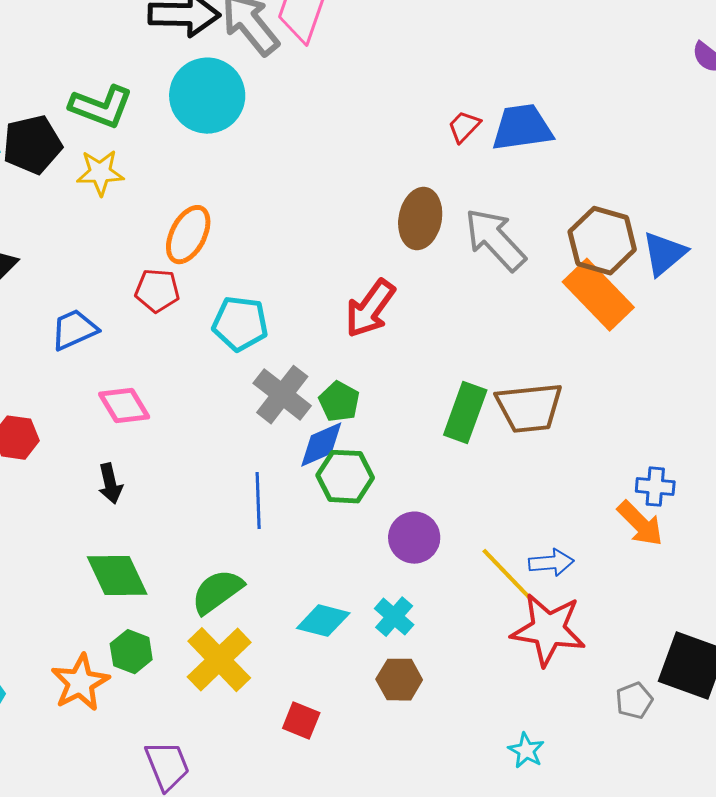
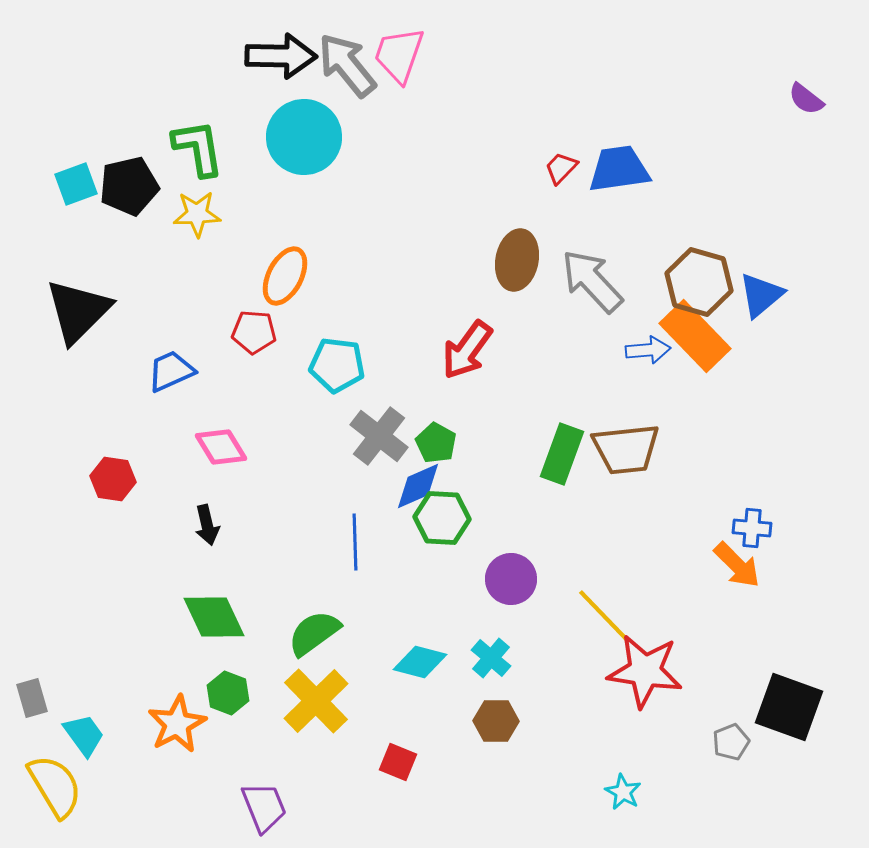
green L-shape: (101, 107) -> (198, 148), turned -120
blue arrow: (551, 563) -> (648, 350), moved

